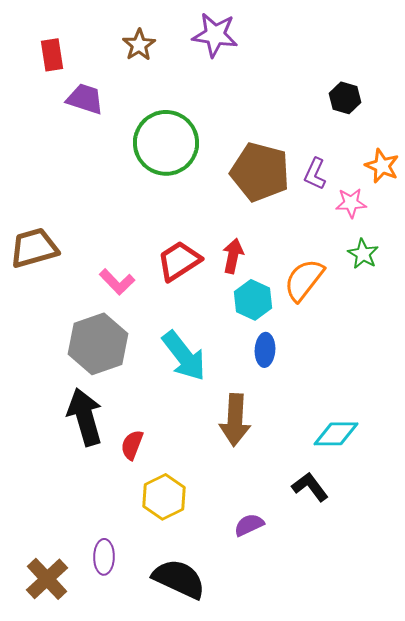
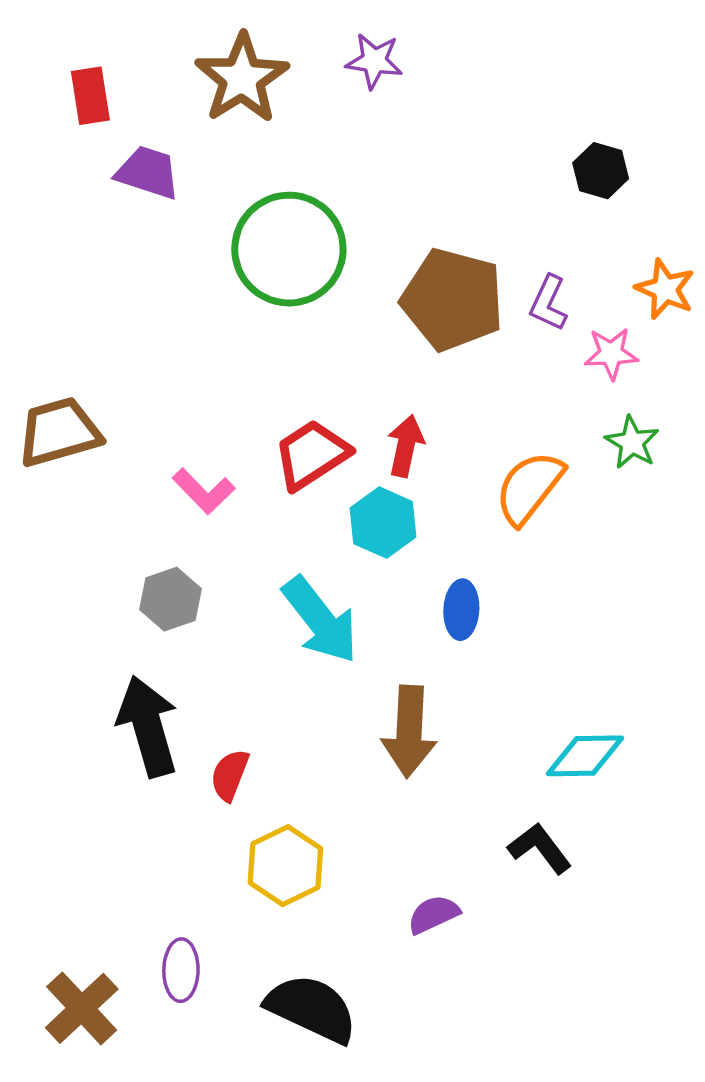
purple star: (215, 35) -> (374, 61), size x0.7
brown star: (139, 45) -> (242, 78), size x1.6
cyan hexagon: (253, 300) -> (383, 523), moved
gray hexagon: (98, 344) -> (170, 599), size x0.6

